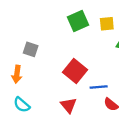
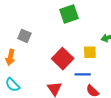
yellow square: (107, 24) -> (90, 52), moved

